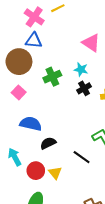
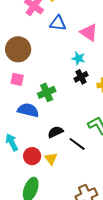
blue triangle: (34, 41) -> (58, 23), moved
green cross: (52, 77) -> (47, 92), moved
pink square: (19, 92) -> (17, 79), turned -32
black semicircle: (48, 143) -> (55, 132), moved

